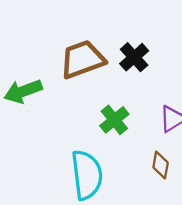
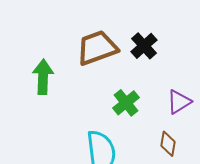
green arrow: (23, 91) -> (43, 77), turned 112

